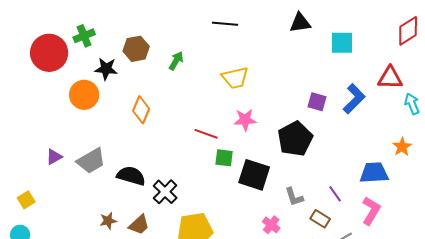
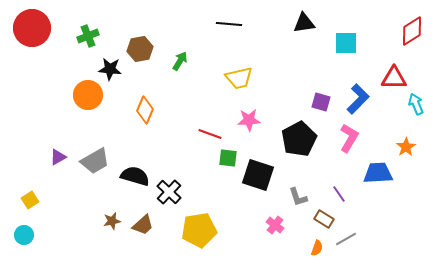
red circle: (49, 53) -> (32, 28), moved
pink L-shape: (371, 211) -> (349, 138), moved

